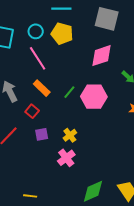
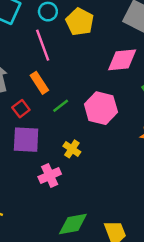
green line: (69, 92) -> (61, 106), moved
purple square: (42, 134) -> (26, 140), size x1.6
yellow cross: (70, 135) -> (72, 149), moved, turned -32

